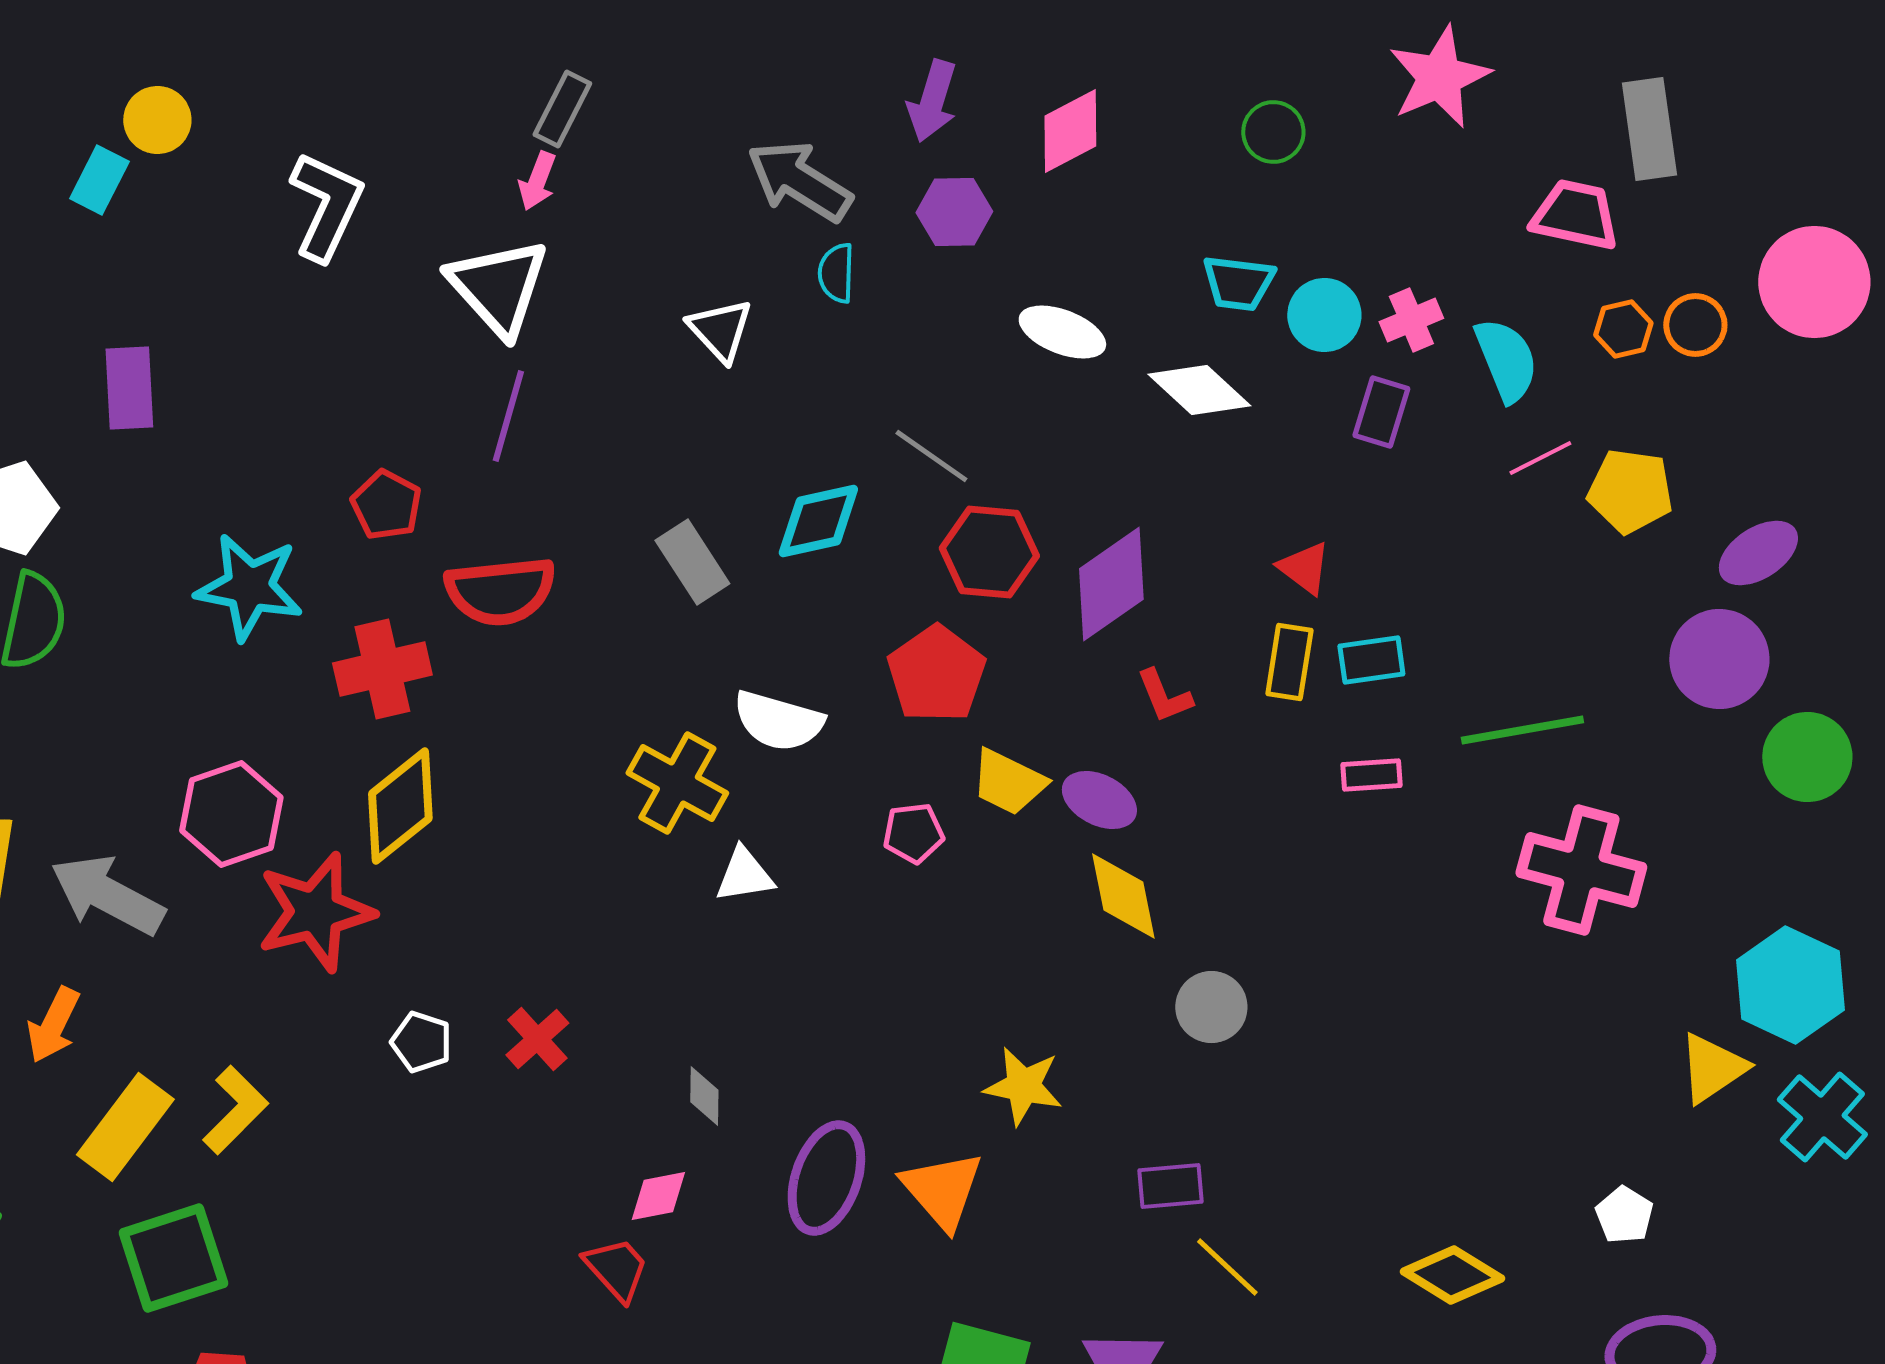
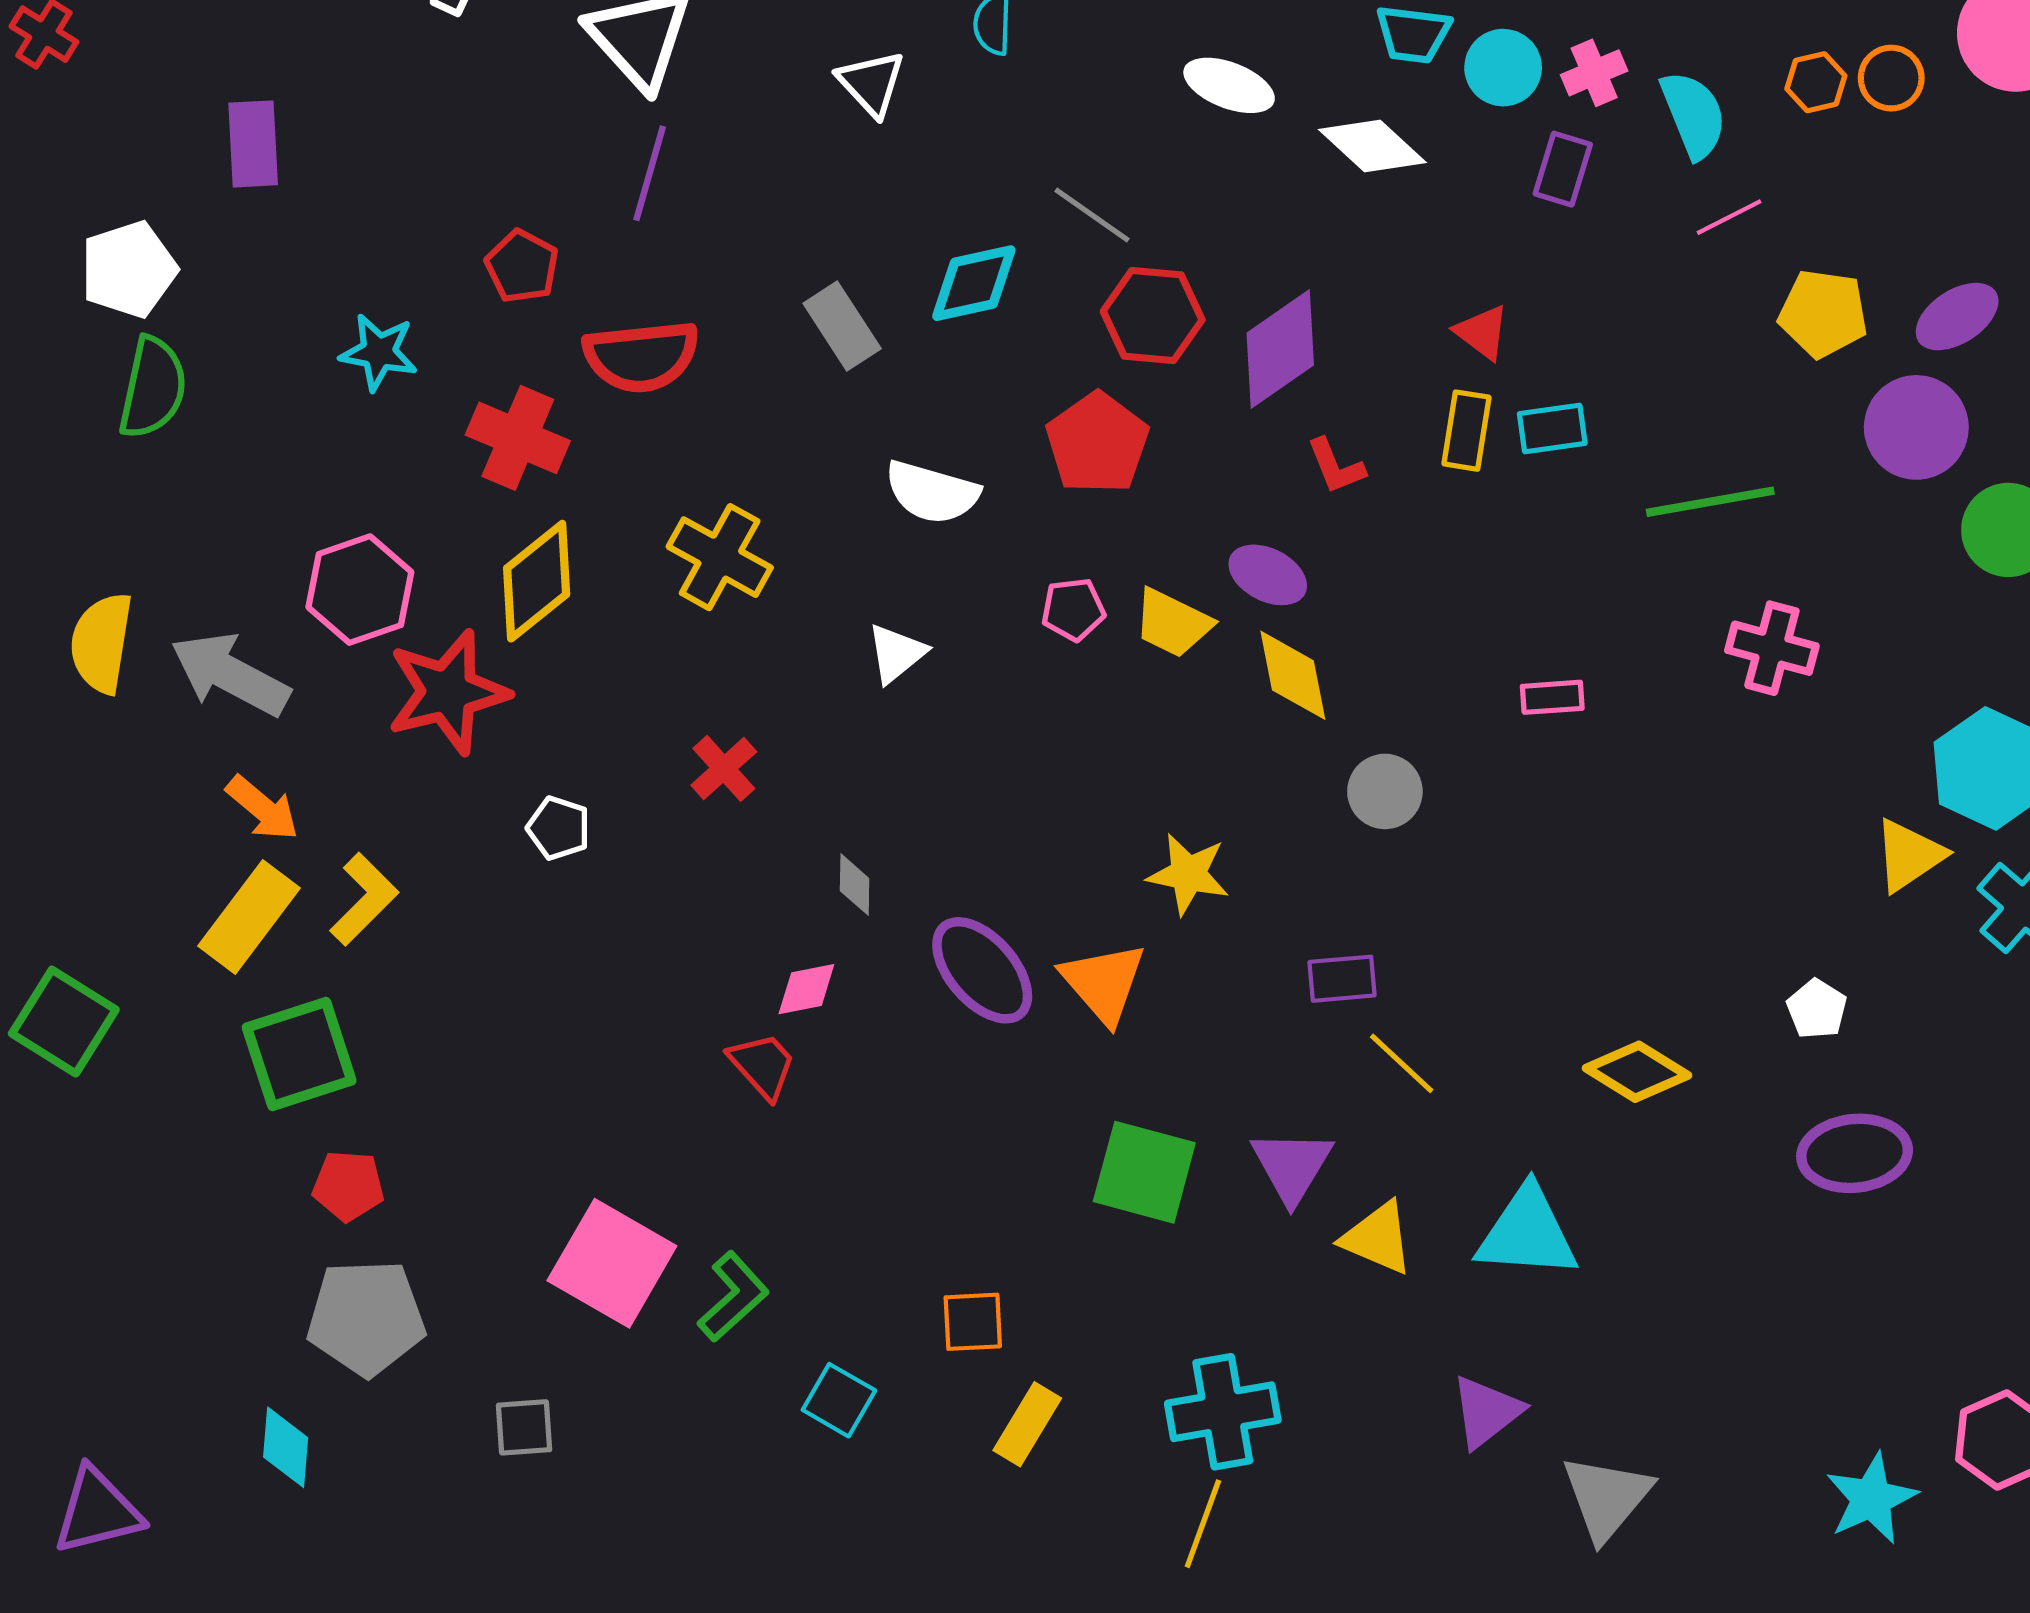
yellow pentagon: (1630, 491) -> (1823, 313), moved
cyan star: (249, 587) -> (379, 352), size x0.7
red cross: (382, 669) -> (518, 438), turned 36
pink rectangle: (1371, 775) -> (1552, 697), moved
yellow trapezoid: (1008, 782) -> (1173, 623), moved
yellow cross: (677, 783) -> (720, 557), moved
pink cross: (1581, 870) -> (1772, 648), size x0.7
white triangle: (744, 875) -> (896, 653), turned -30
orange arrow: (53, 1025) -> (263, 808), moved, turned -76
red cross: (537, 1039) -> (724, 768), moved
purple ellipse: (826, 1178) -> (982, 970), turned -60

